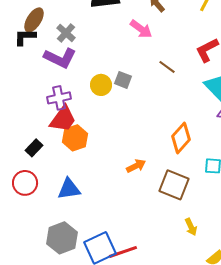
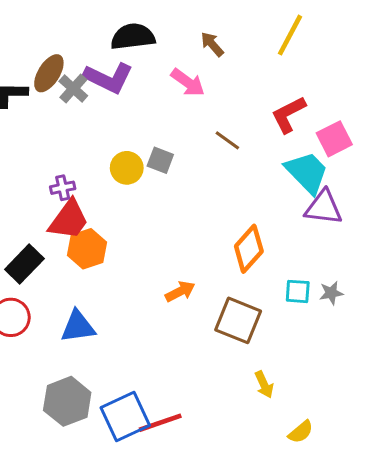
brown ellipse: (34, 20) -> (49, 73), moved
purple L-shape: (60, 58) -> (108, 78), moved
purple cross: (59, 98) -> (63, 188), size x0.7
black rectangle: (34, 148) -> (24, 264), size x1.4

